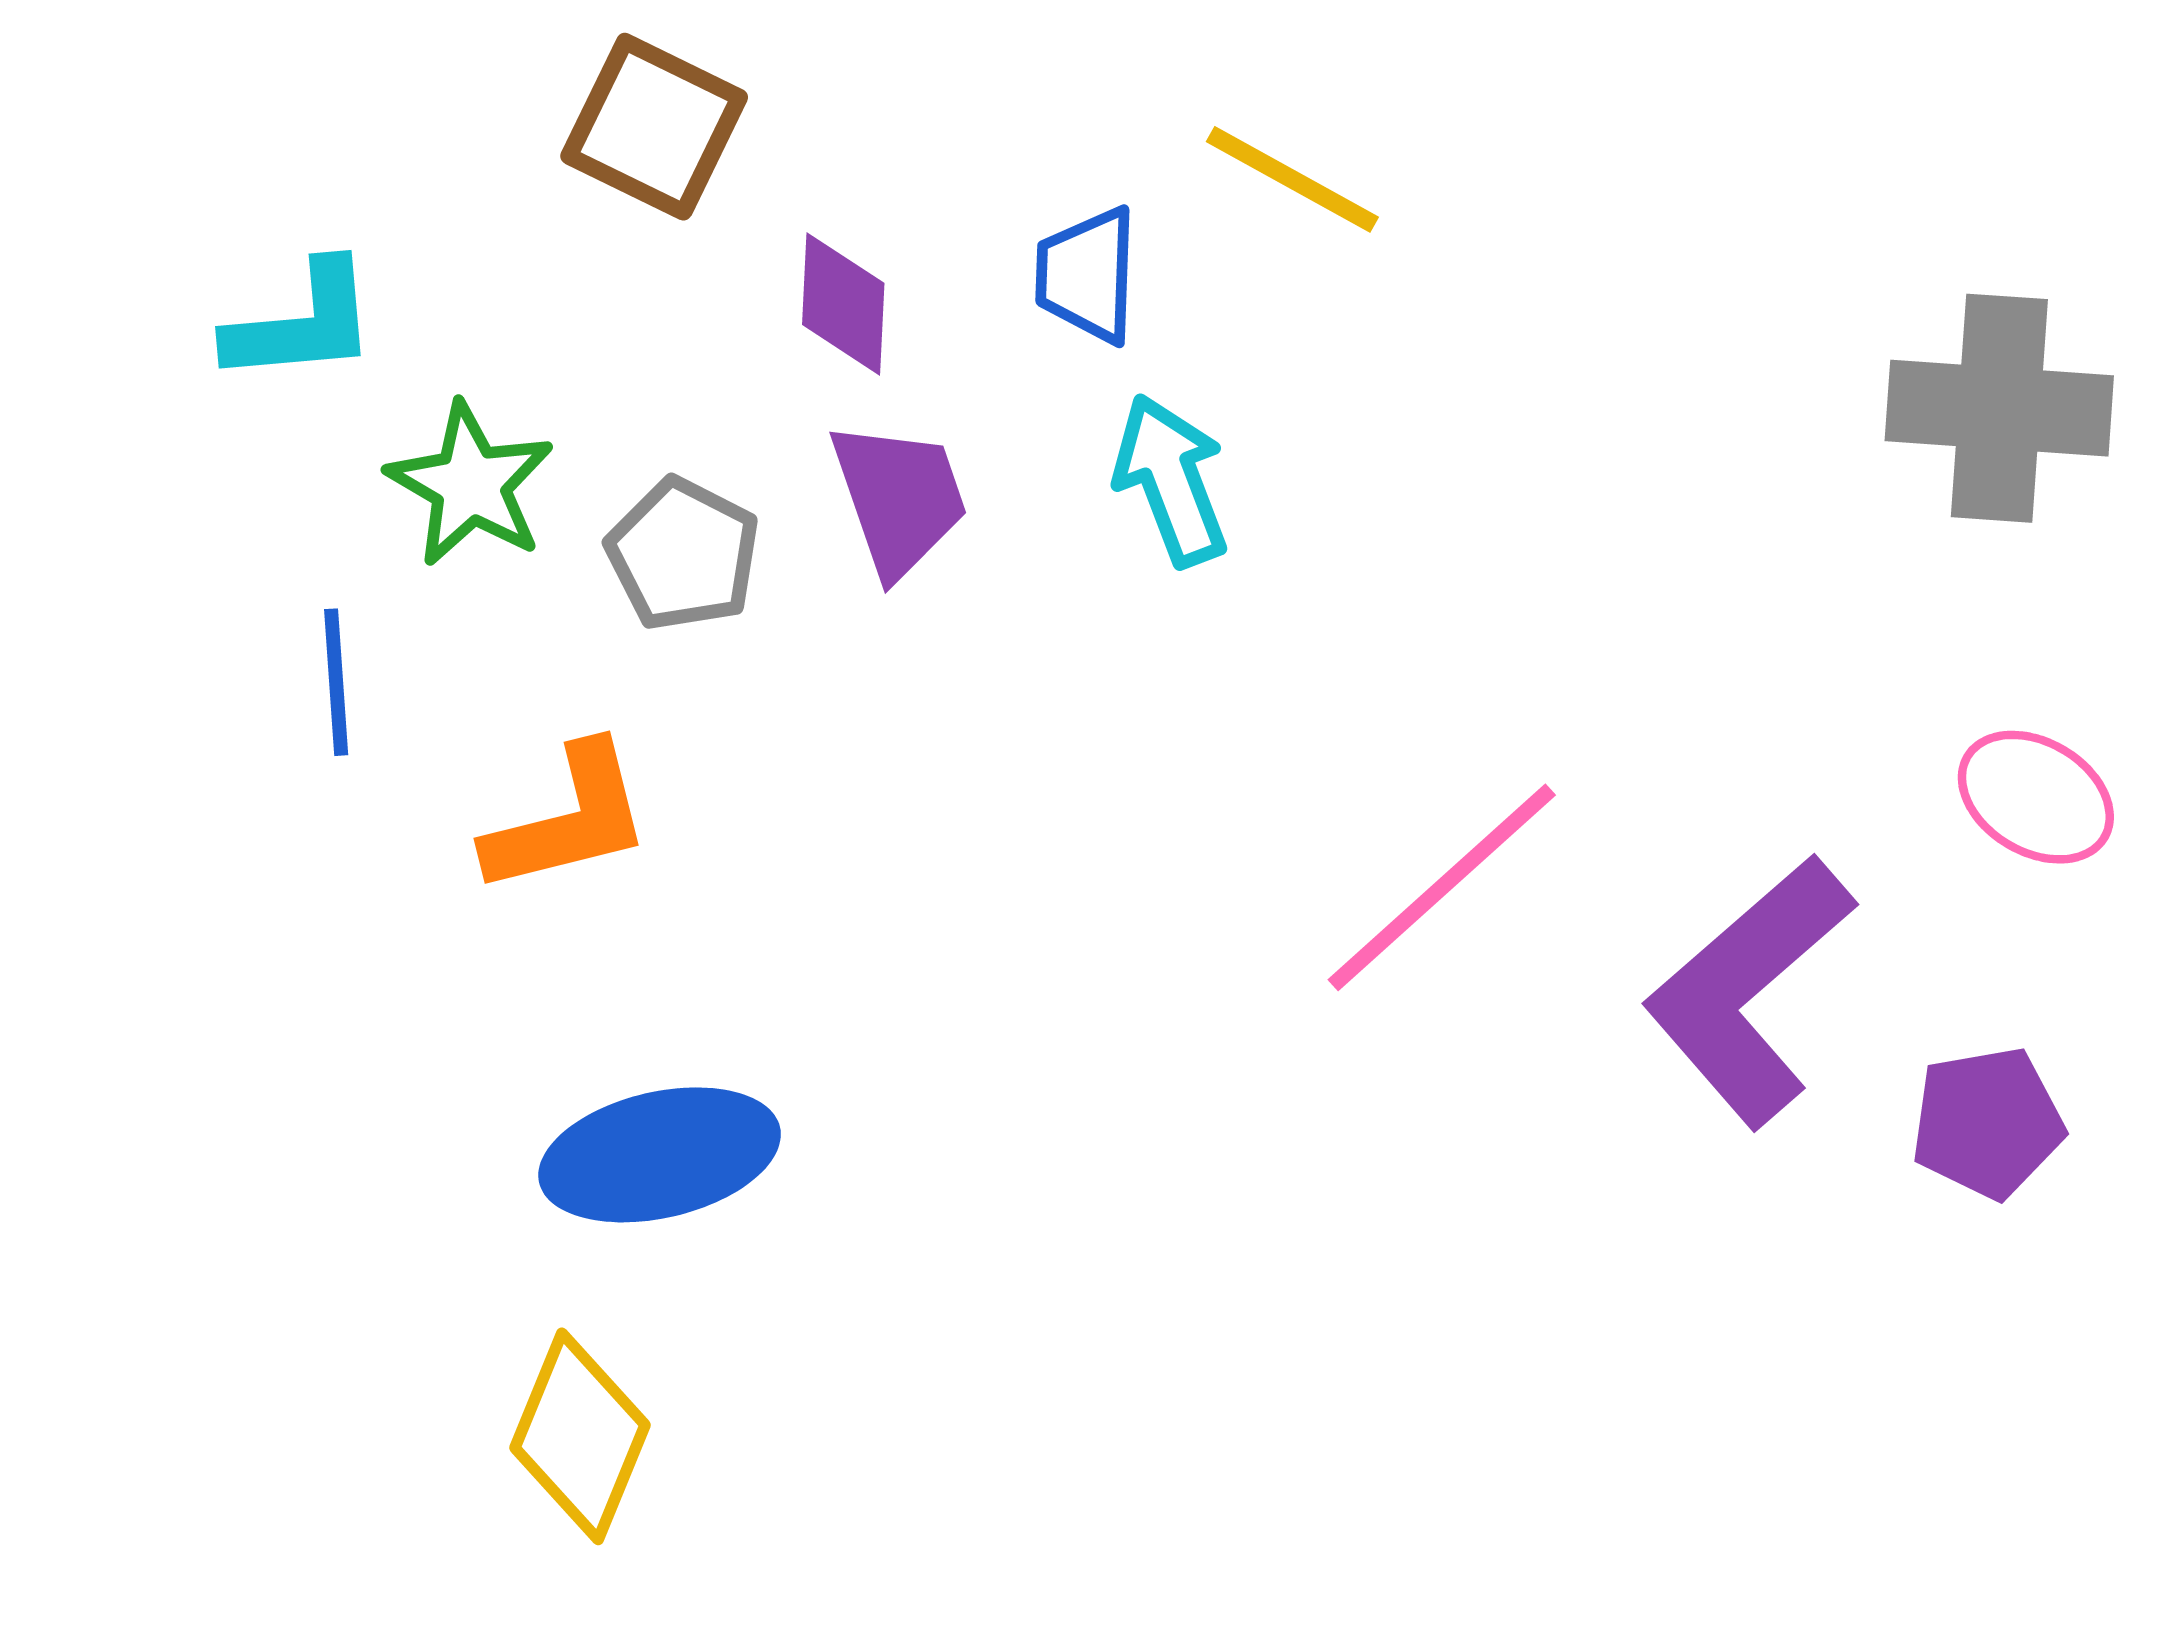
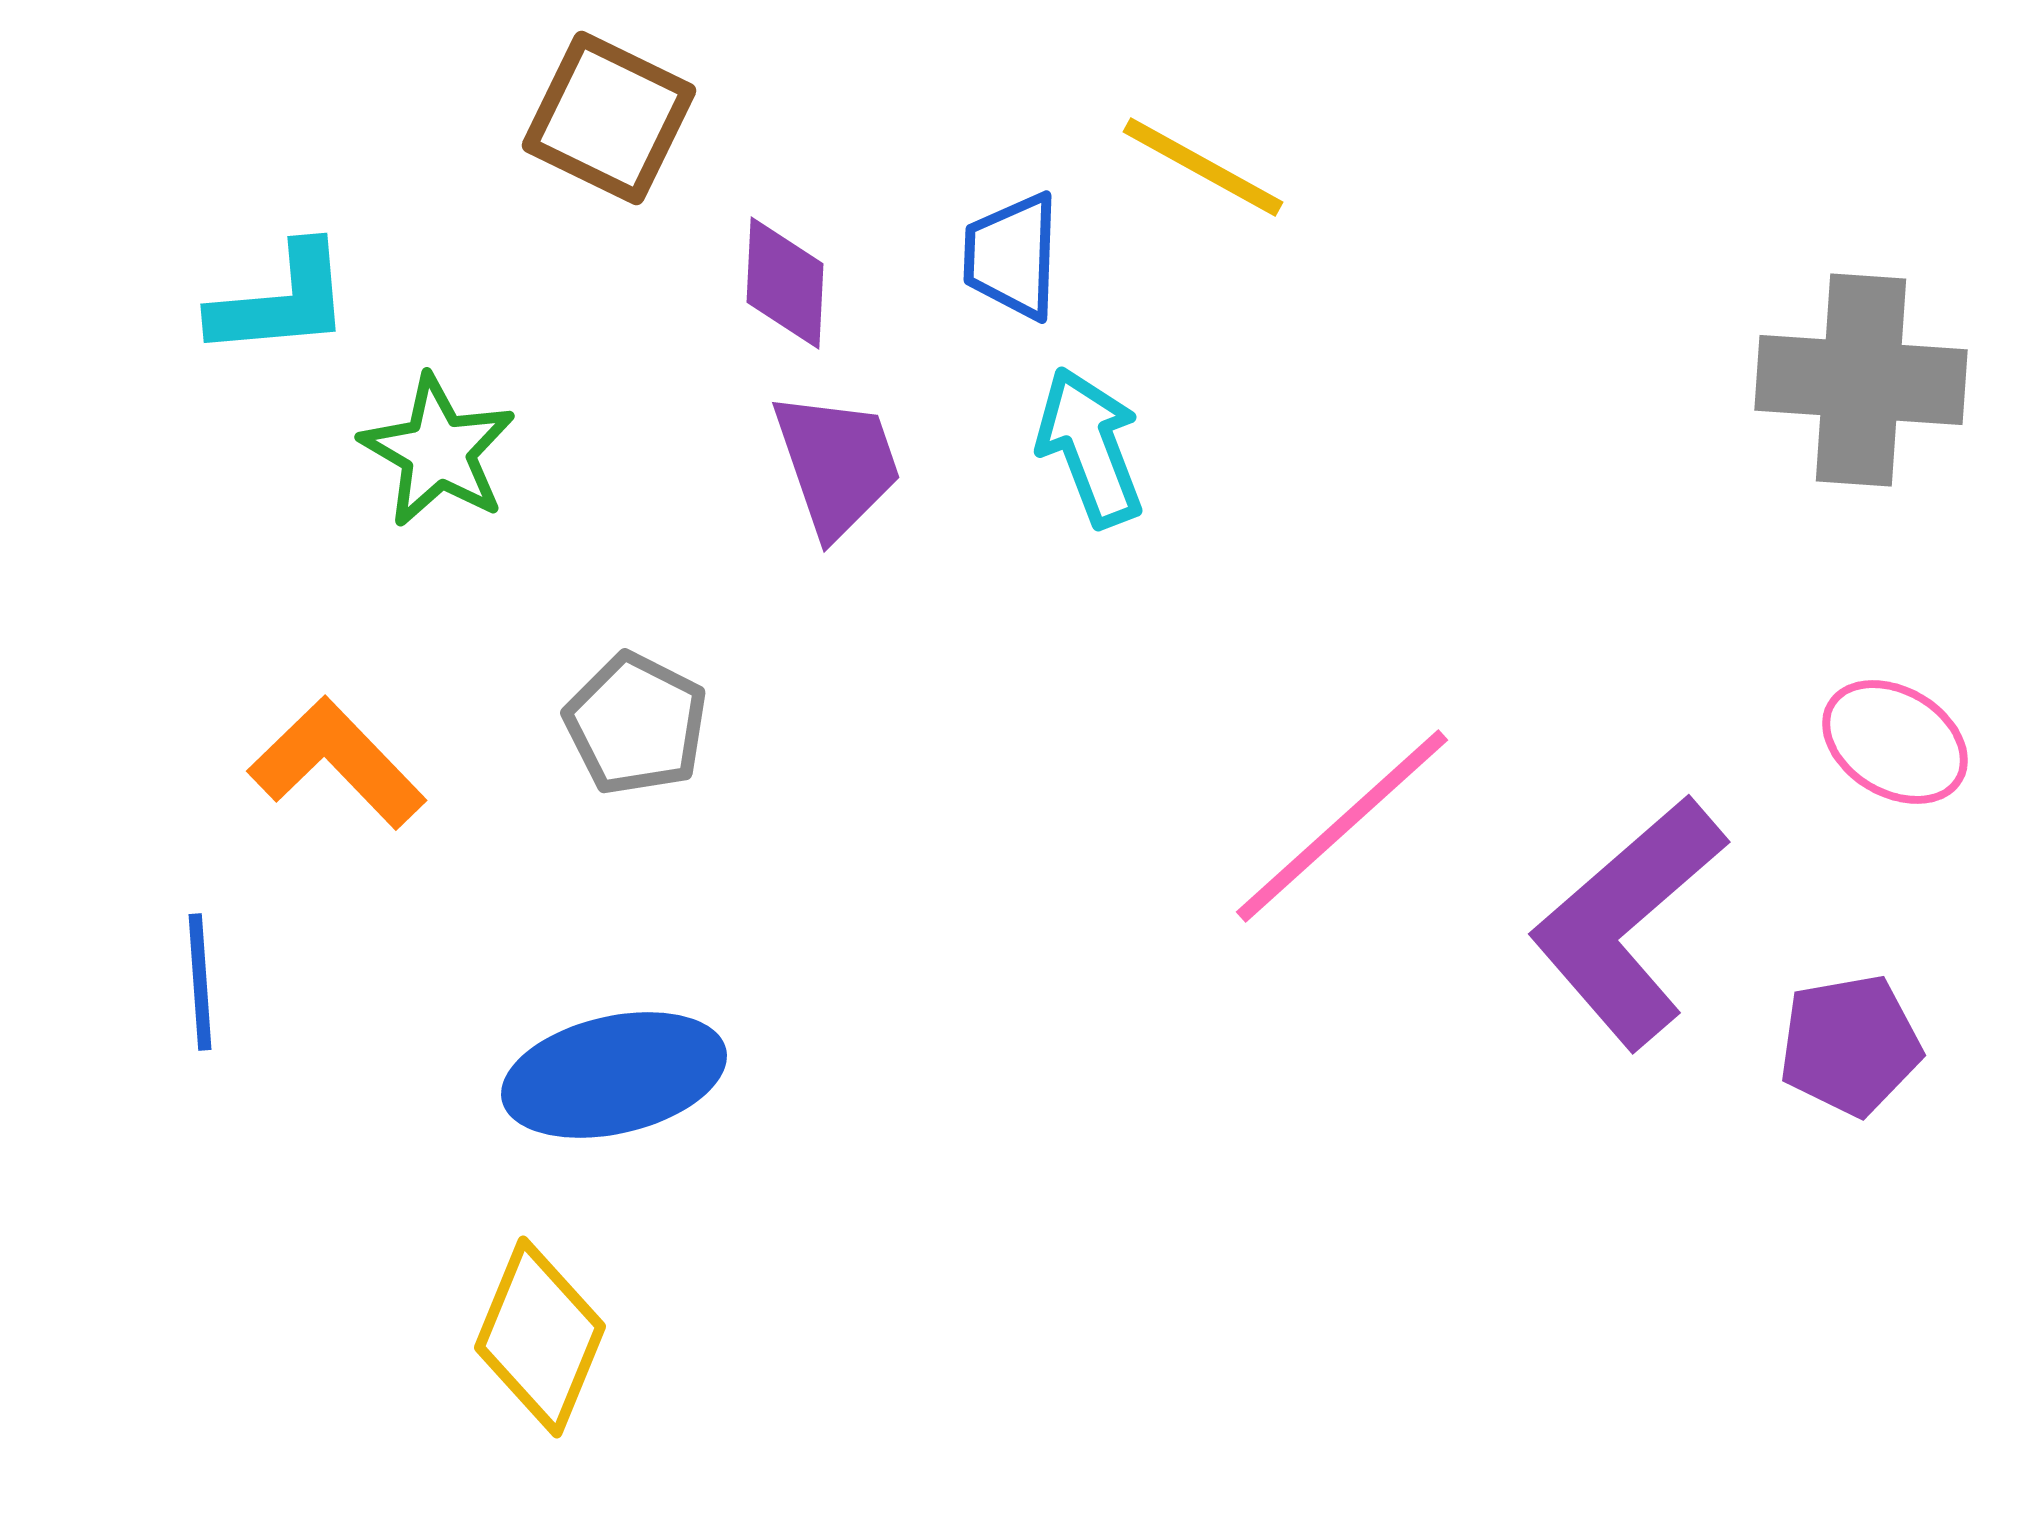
gray pentagon: (683, 554) -> (636, 724), moved
blue line: (336, 682) -> (200, 982), moved
orange L-shape: (568, 820) -> (337, 763), moved, turned -120

